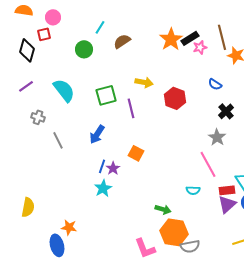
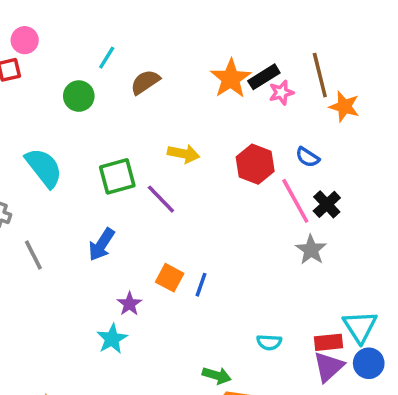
red hexagon: (175, 98) -> (255, 164), moved
purple line: (131, 108) -> (161, 199), turned -30
pink line: (208, 164) -> (295, 201), moved
blue line: (102, 166) -> (201, 285), moved

